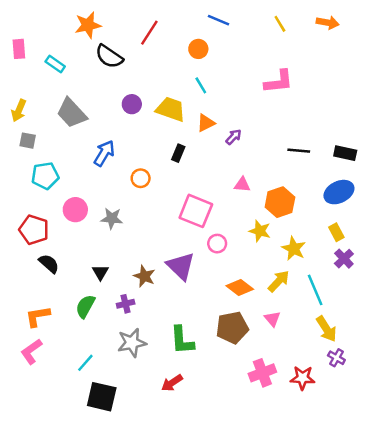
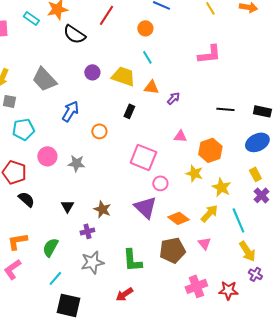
cyan rectangle: (55, 64) -> (31, 18), moved
orange triangle: (206, 123) -> (151, 87), turned 35
purple triangle: (181, 266) -> (145, 207), moved
green semicircle: (85, 306) -> (50, 247), moved

